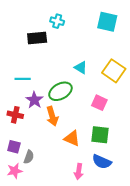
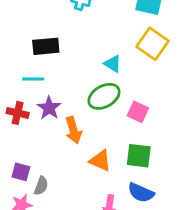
black rectangle: (37, 38) -> (46, 46), moved
yellow square: (114, 71) -> (153, 44), moved
green ellipse: (60, 91) -> (104, 96), moved
red cross: (15, 115) -> (18, 113), moved

